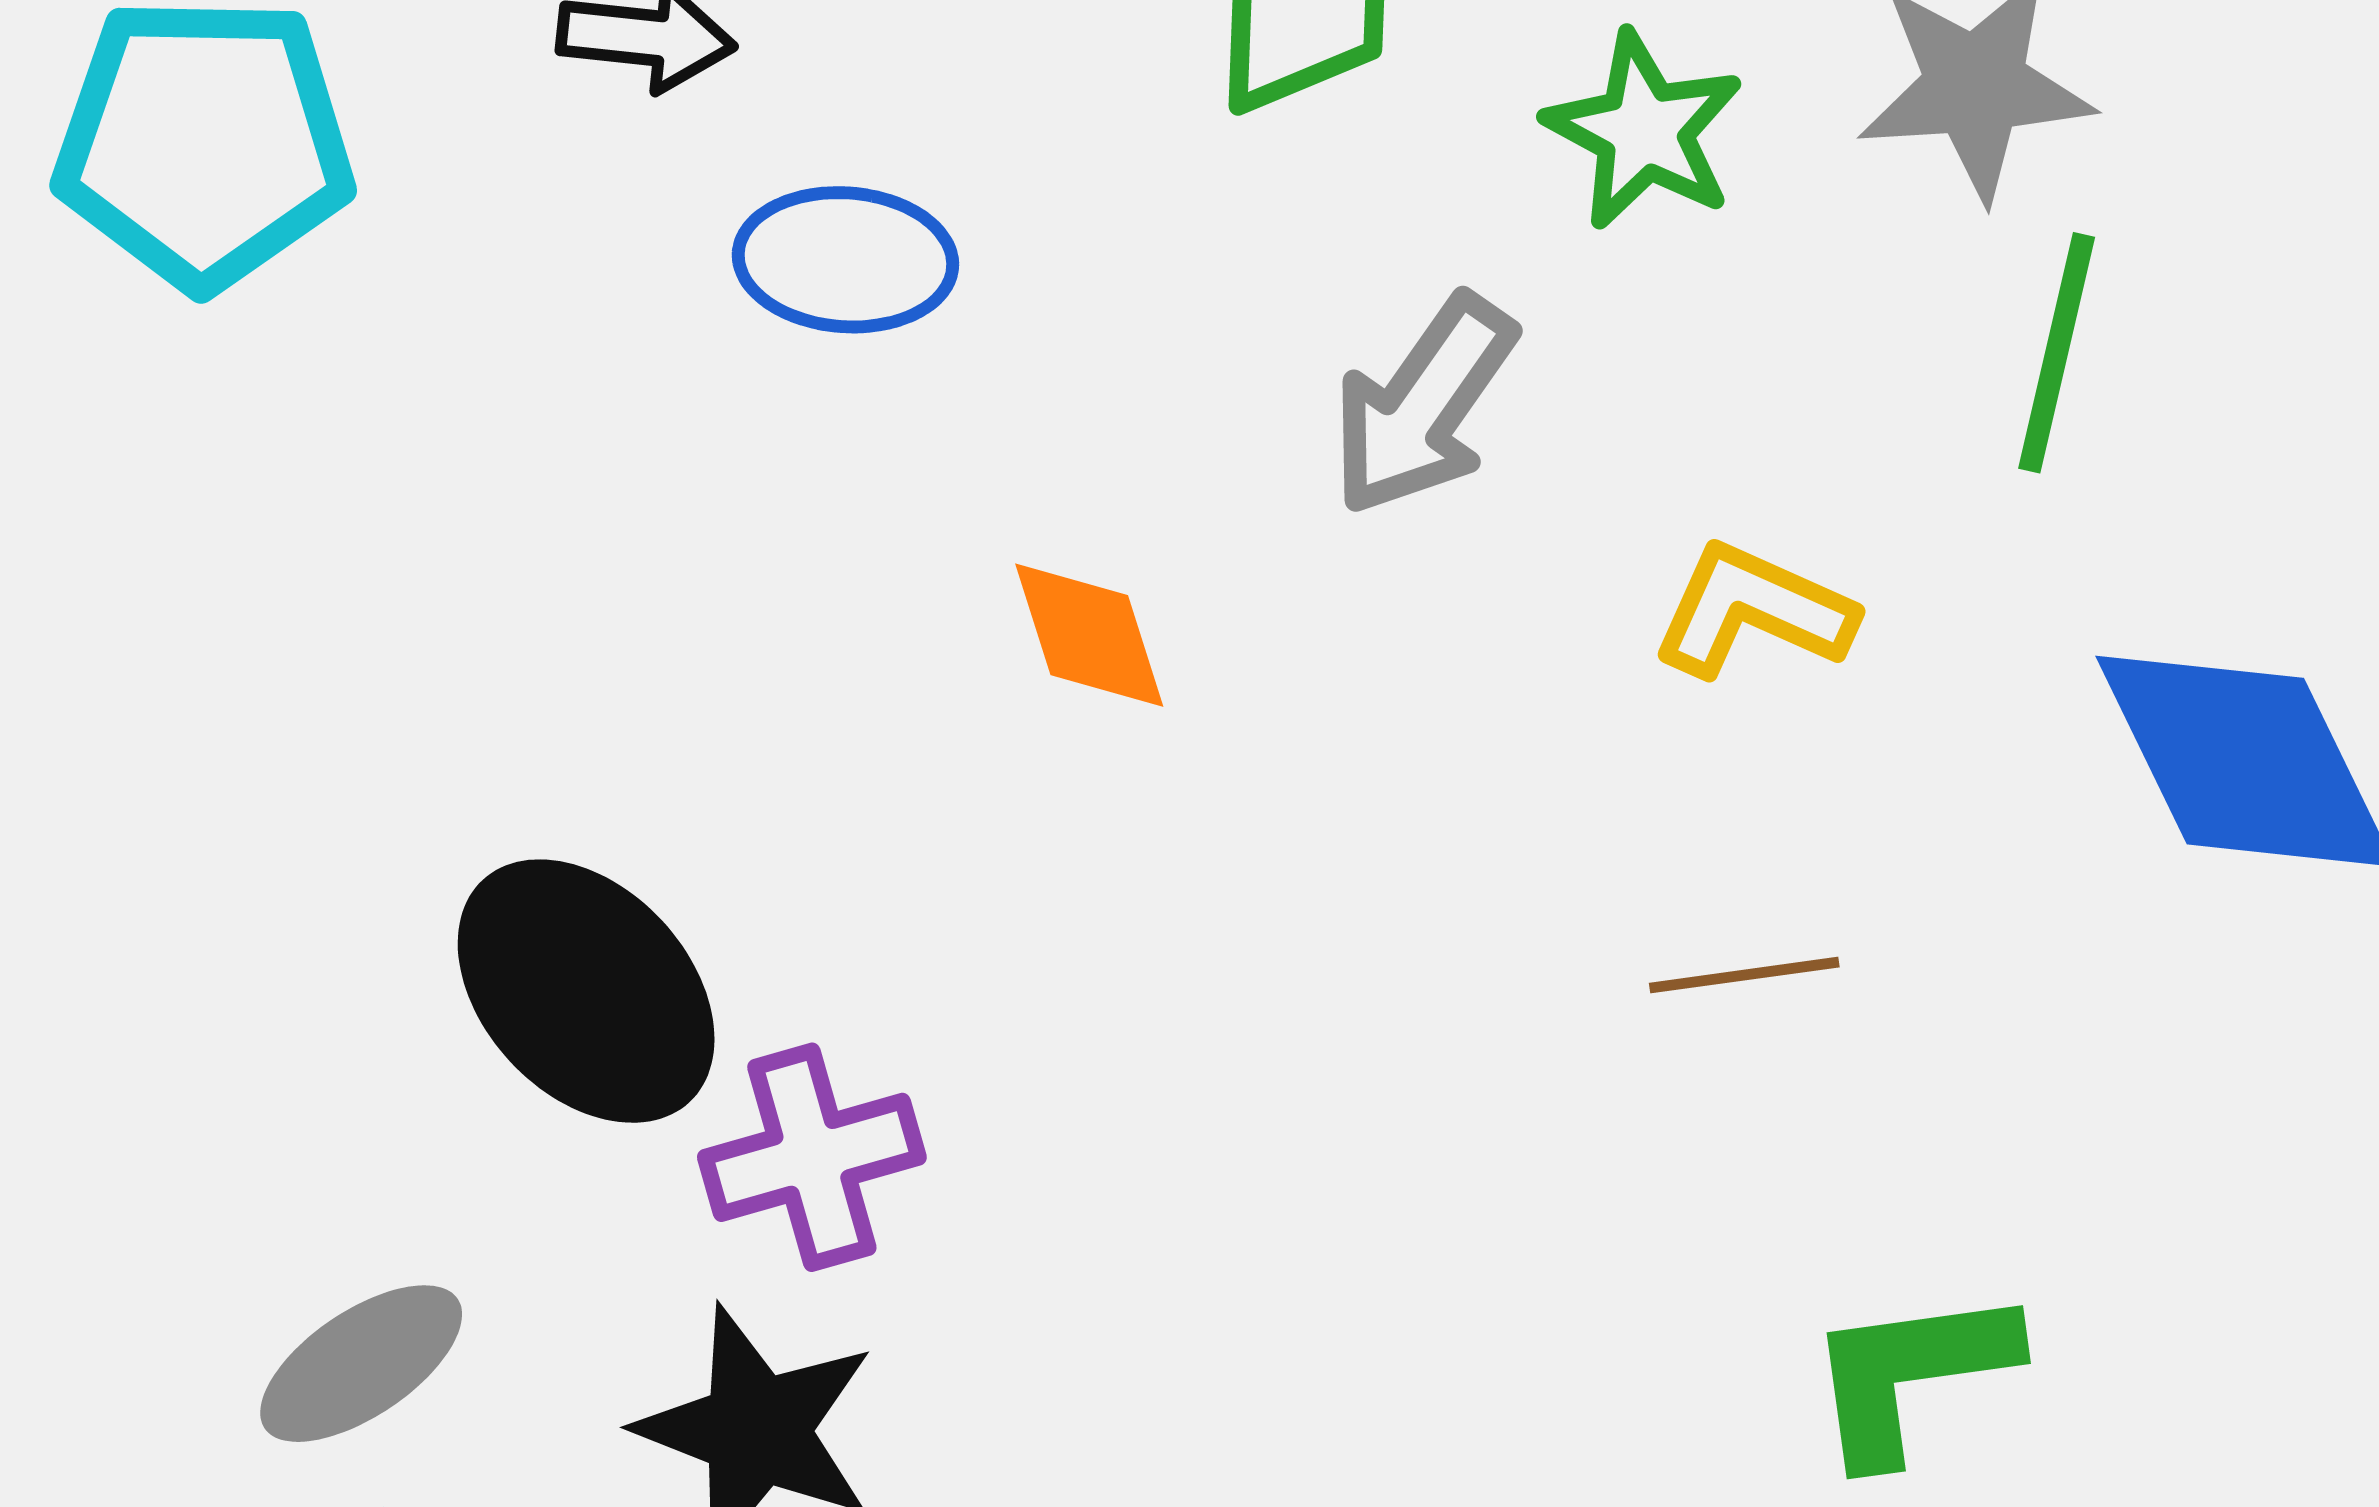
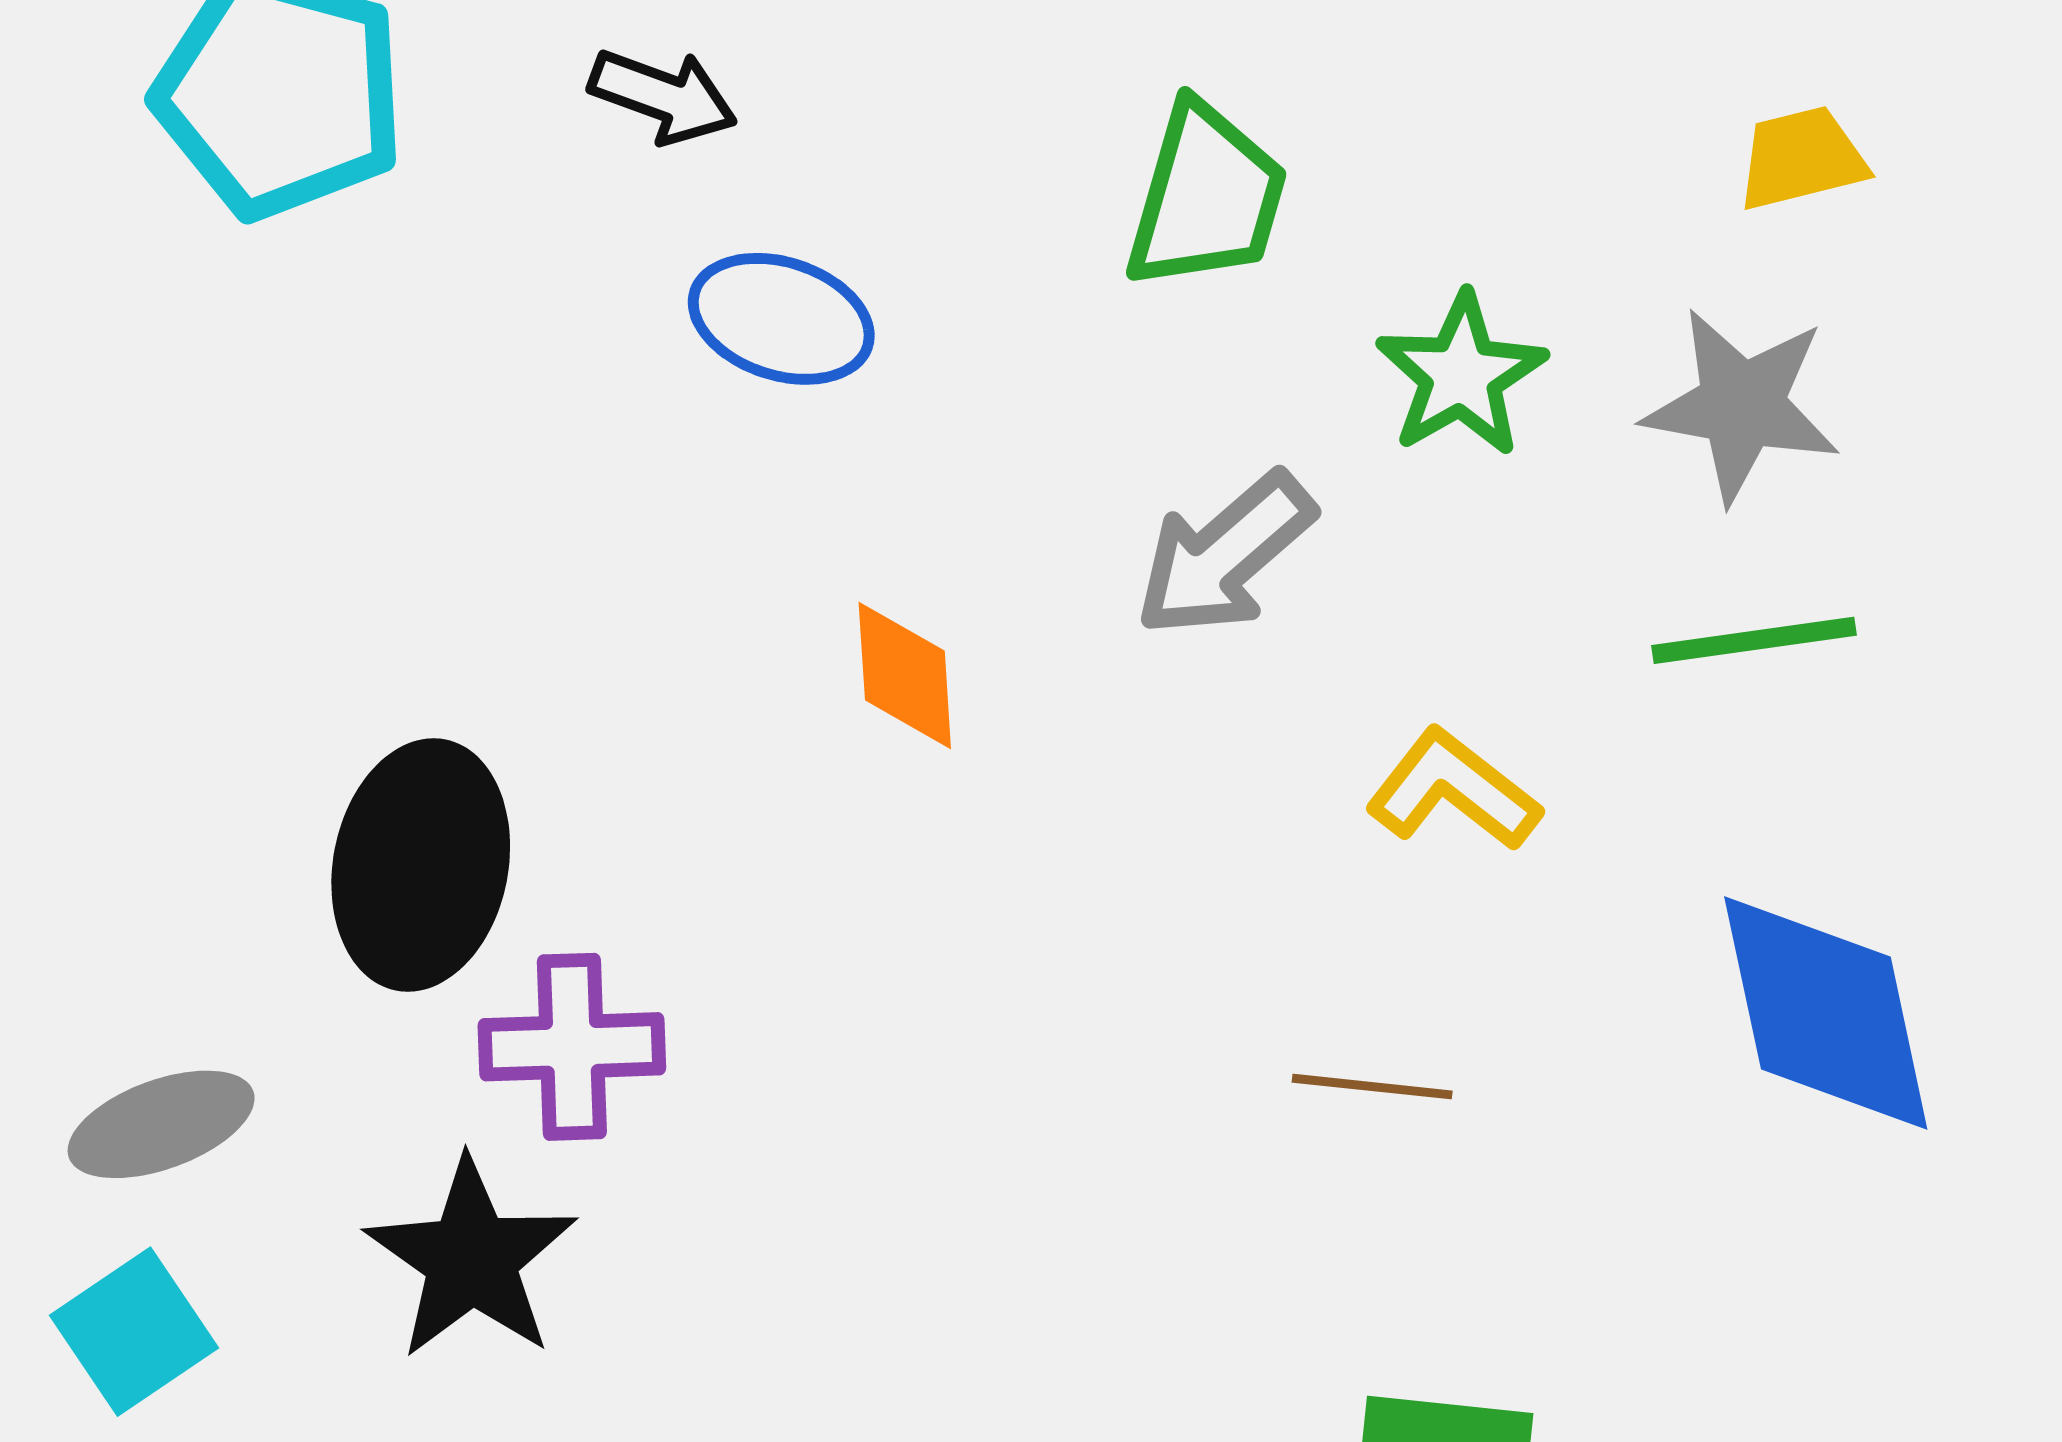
green line: (2057, 353) -> (1754, 640), turned 55
black ellipse: (586, 991) -> (421, 865), turned 40

